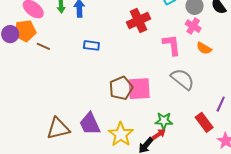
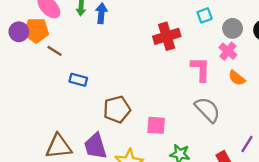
blue rectangle: (91, 45) -> (78, 80), moved
brown pentagon: (121, 88) -> (117, 109), moved
pink square: (139, 89) -> (156, 125), moved, size x0.7

